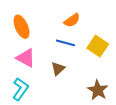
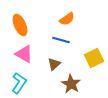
yellow square: (98, 46) -> (94, 58), moved, turned 30
brown star: (98, 90) -> (71, 84), moved

